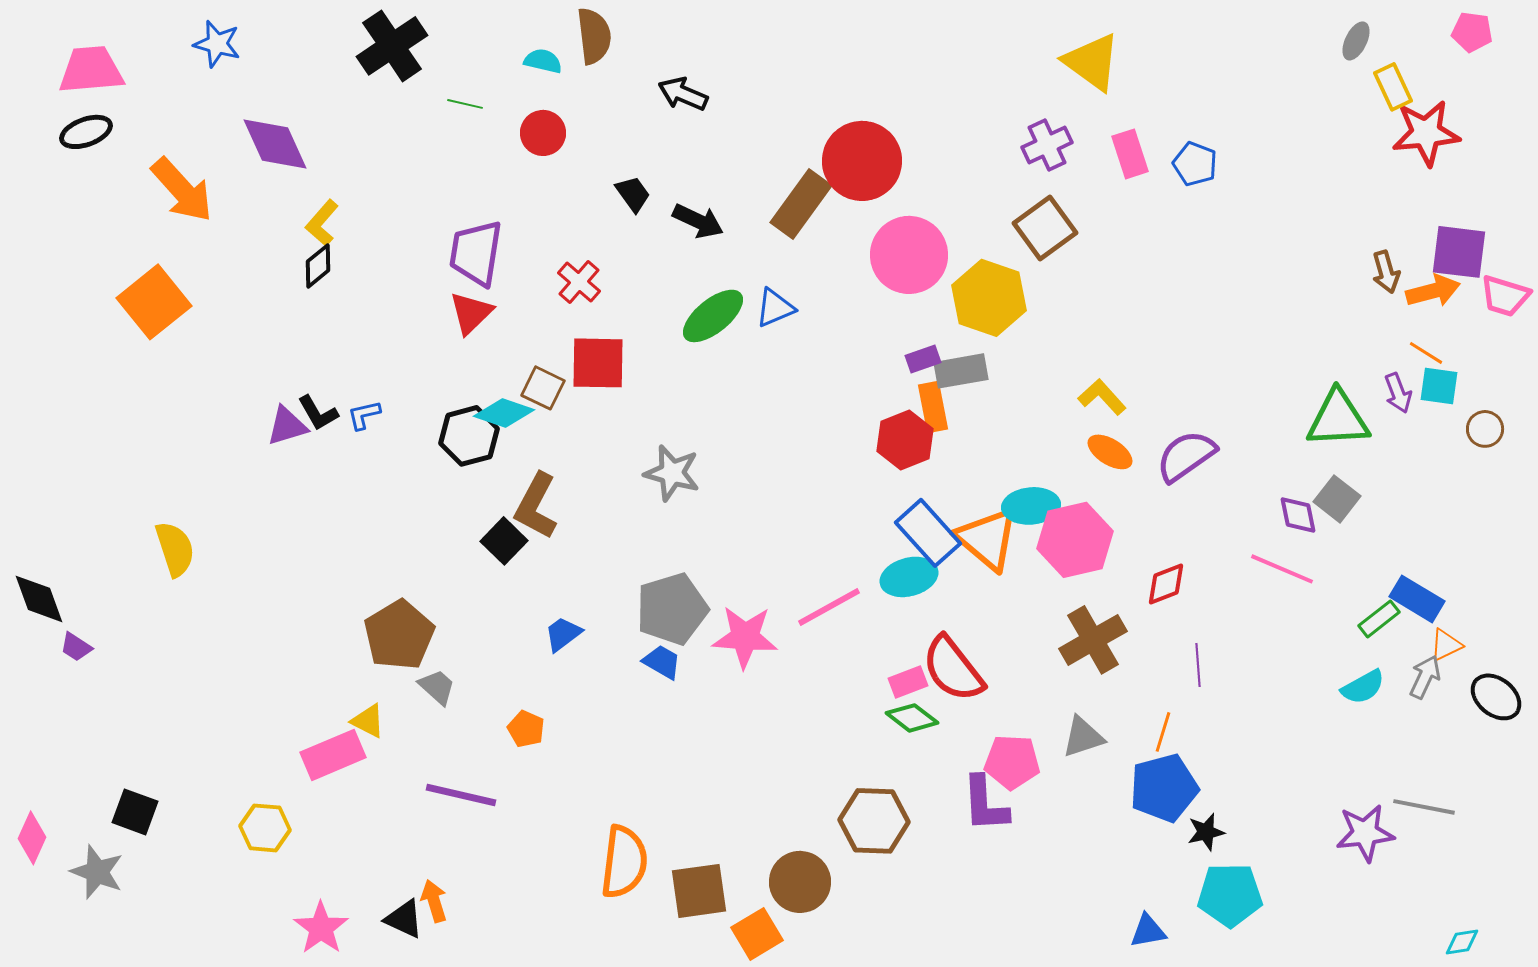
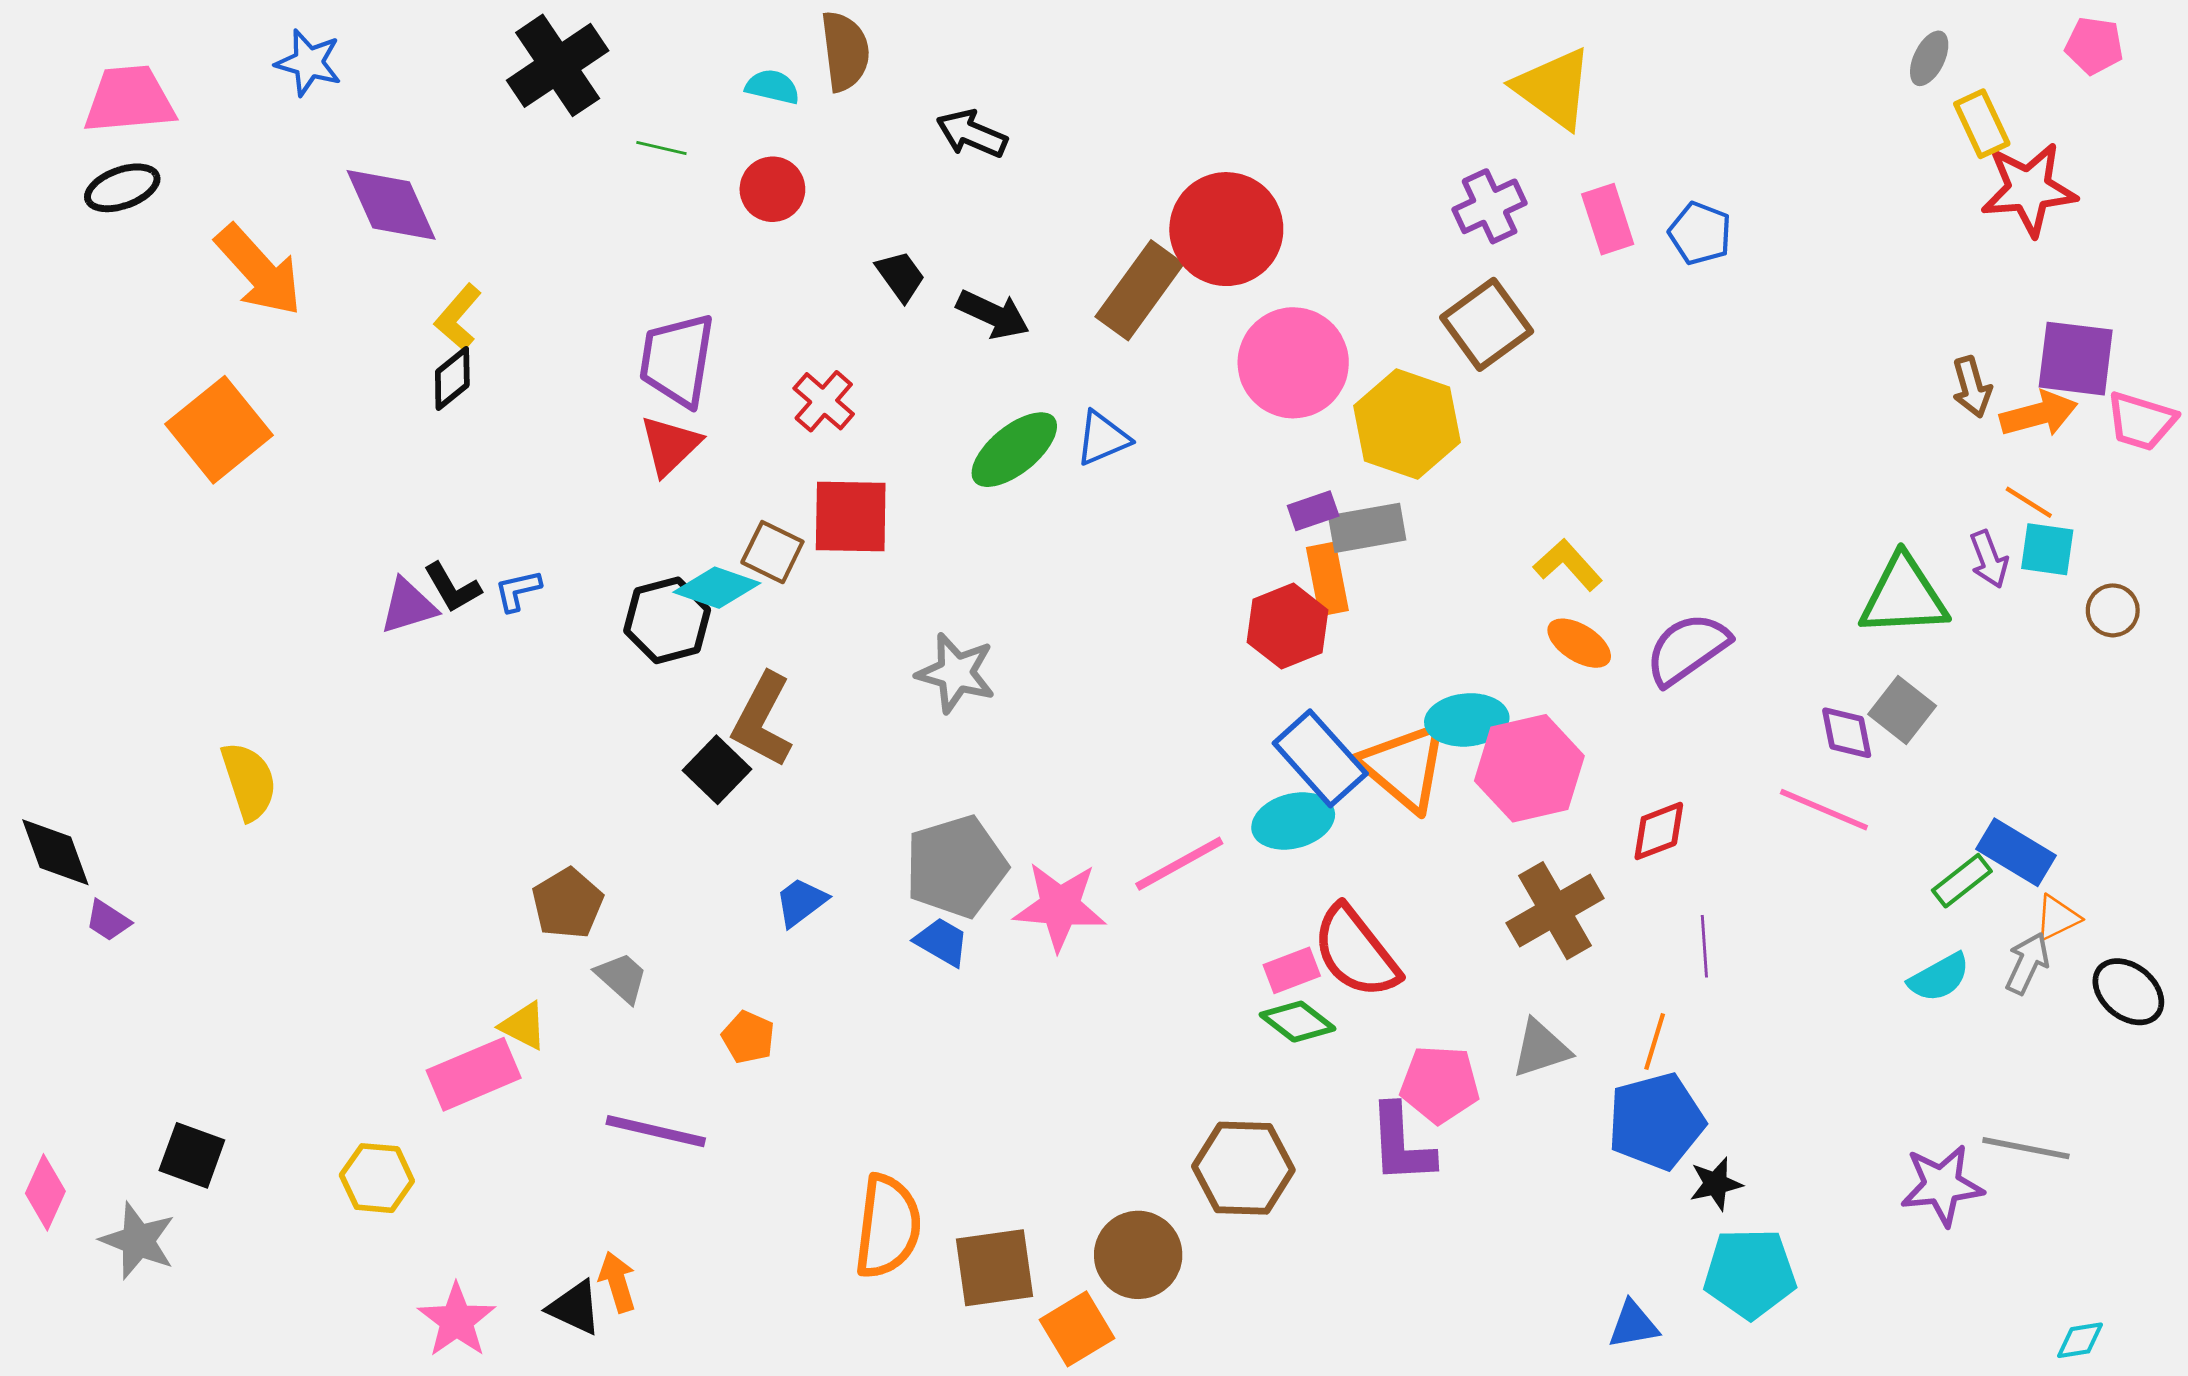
brown pentagon: (399, 635) -> (568, 903), size x0.7

